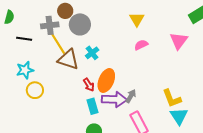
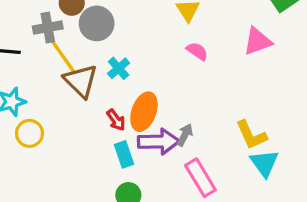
pink triangle: (179, 41) -> (258, 41), turned 36
pink semicircle: (141, 45) -> (197, 51), turned 64
brown triangle: (68, 59) -> (81, 81), turned 30

